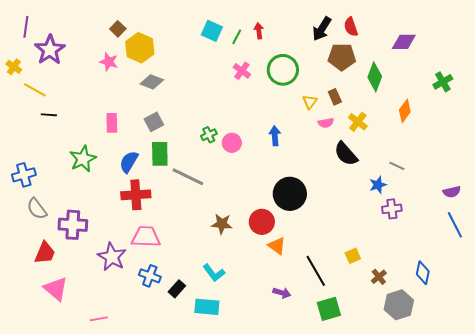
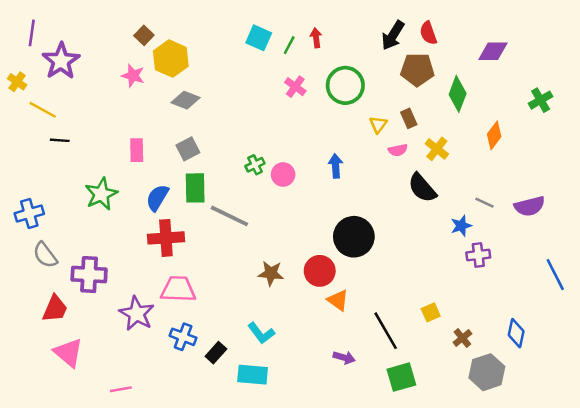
purple semicircle: (452, 192) -> (530, 206), moved, size x1.4

